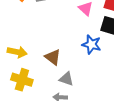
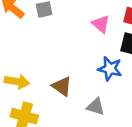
gray triangle: (66, 79) -> (96, 107), moved

